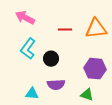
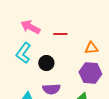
pink arrow: (25, 18) -> (30, 27), moved
orange triangle: (96, 29) -> (91, 48), moved, size x0.6

